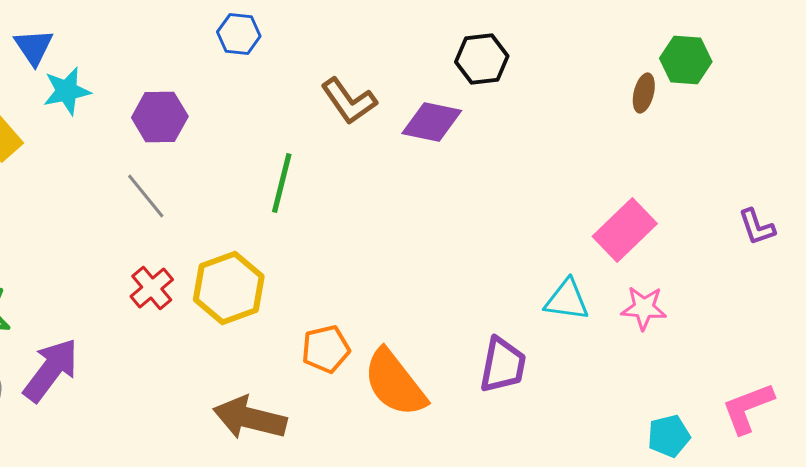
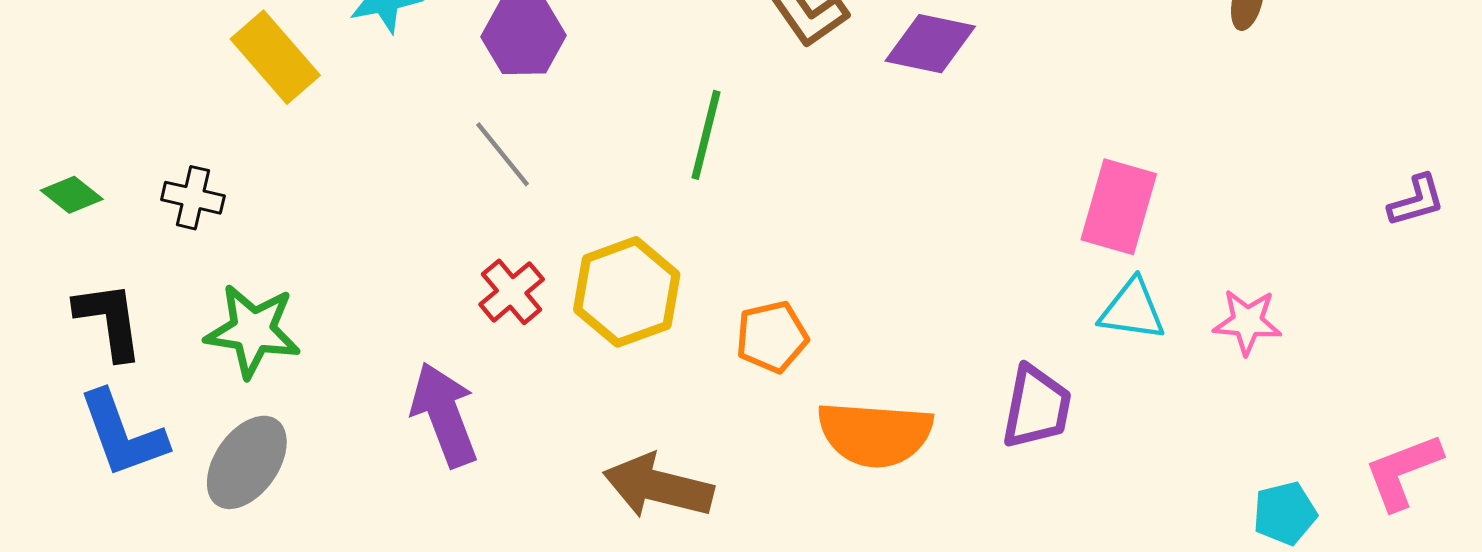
purple L-shape: (757, 227) -> (1416, 201), turned -87
pink rectangle: (625, 230) -> (1119, 207), moved, turned -30
orange pentagon: (326, 349) -> (772, 337), moved
purple arrow: (51, 370) -> (444, 415), moved, turned -58
orange semicircle: (395, 383) -> (875, 434), turned -48

